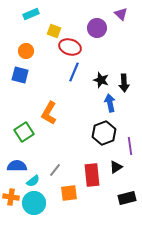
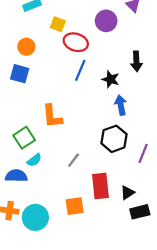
black arrow: (124, 83) -> (136, 61), moved
orange L-shape: (49, 113) -> (52, 116), turned -35
purple line: (130, 146) -> (143, 153), turned 30
black triangle: (116, 167) -> (127, 193), moved
gray line: (55, 170) -> (74, 160), moved
cyan semicircle: (33, 181) -> (34, 160), moved

